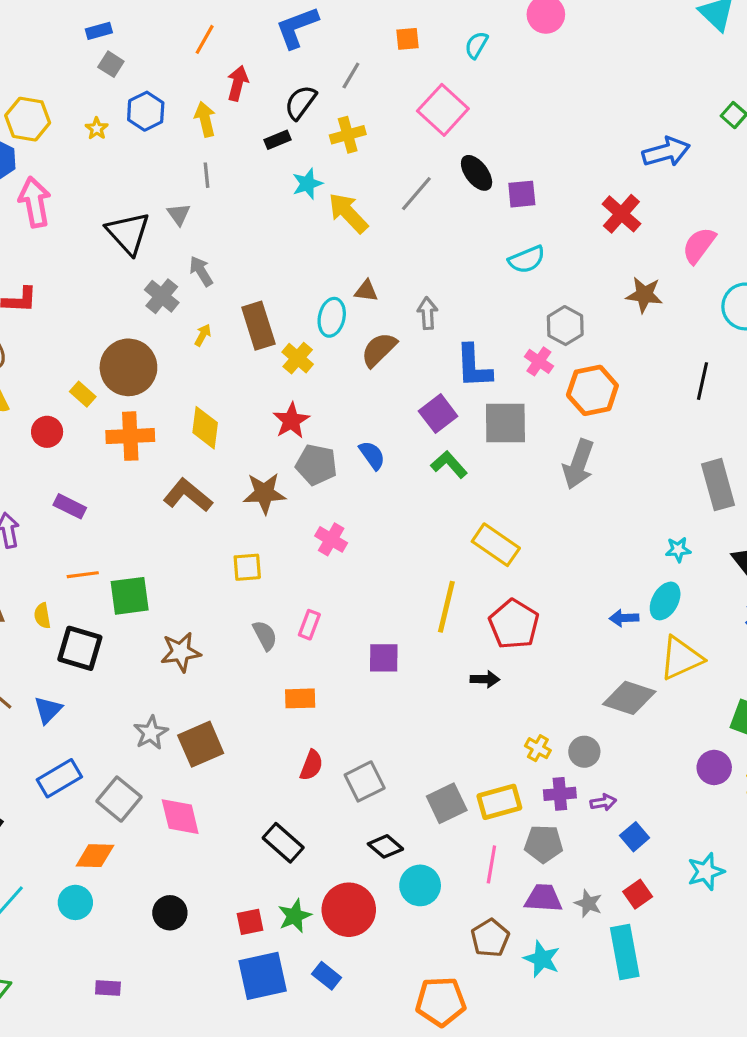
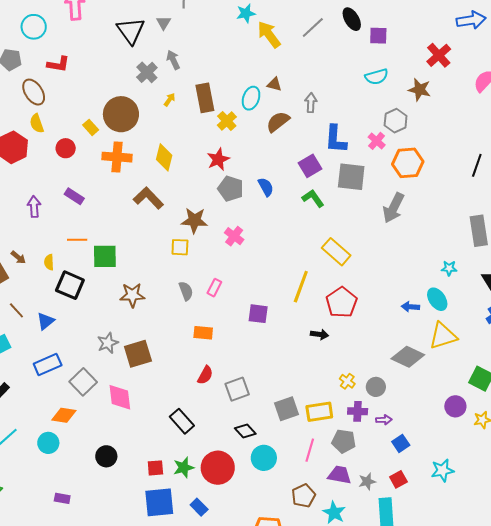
brown star: (644, 295) -> (420, 90), moved
brown star: (264, 493) -> (194, 220), moved
cyan ellipse: (665, 601) -> (437, 299), turned -70
gray star: (588, 903) -> (367, 482), turned 30

